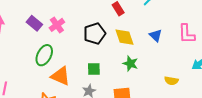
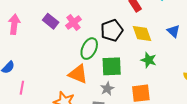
green ellipse: (44, 55) -> (89, 49), moved
green square: (94, 69) -> (112, 66), size x1.5

